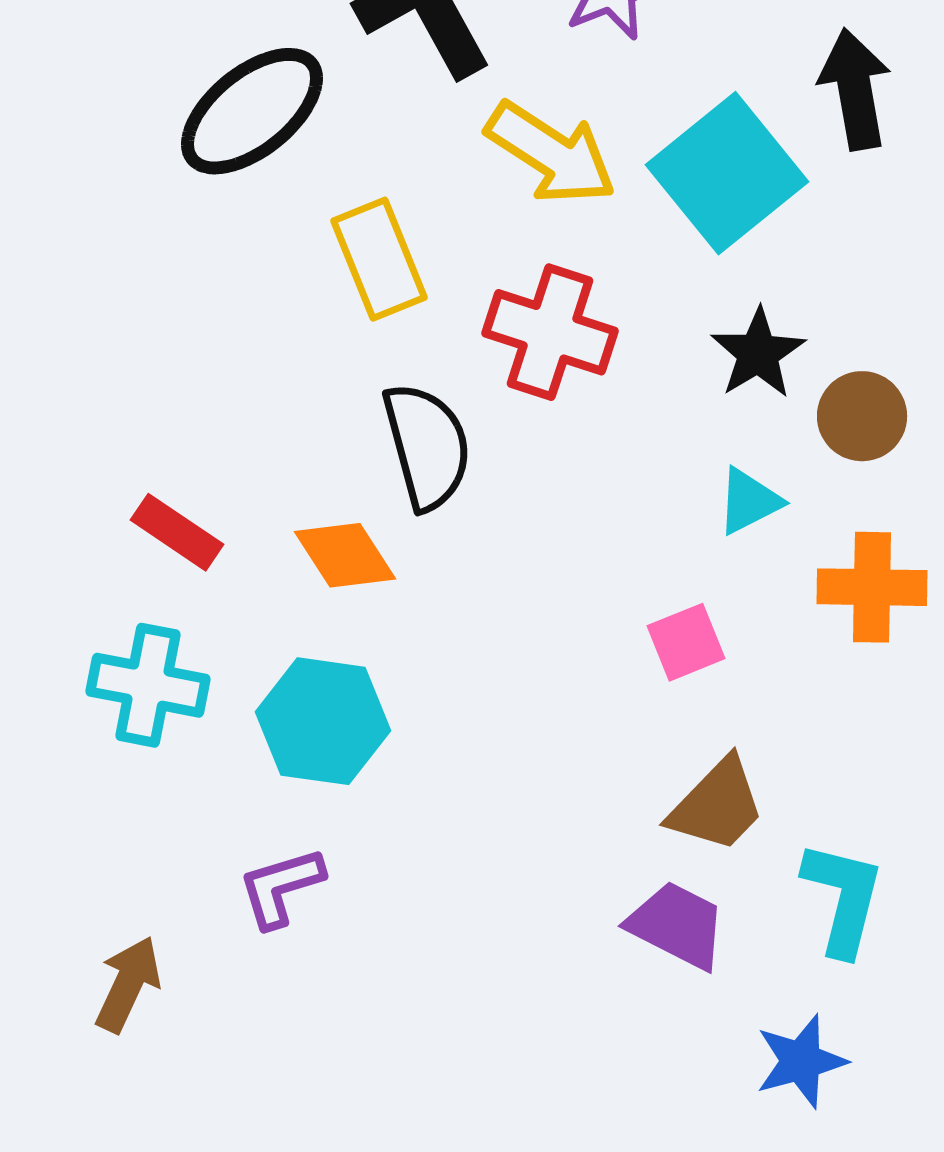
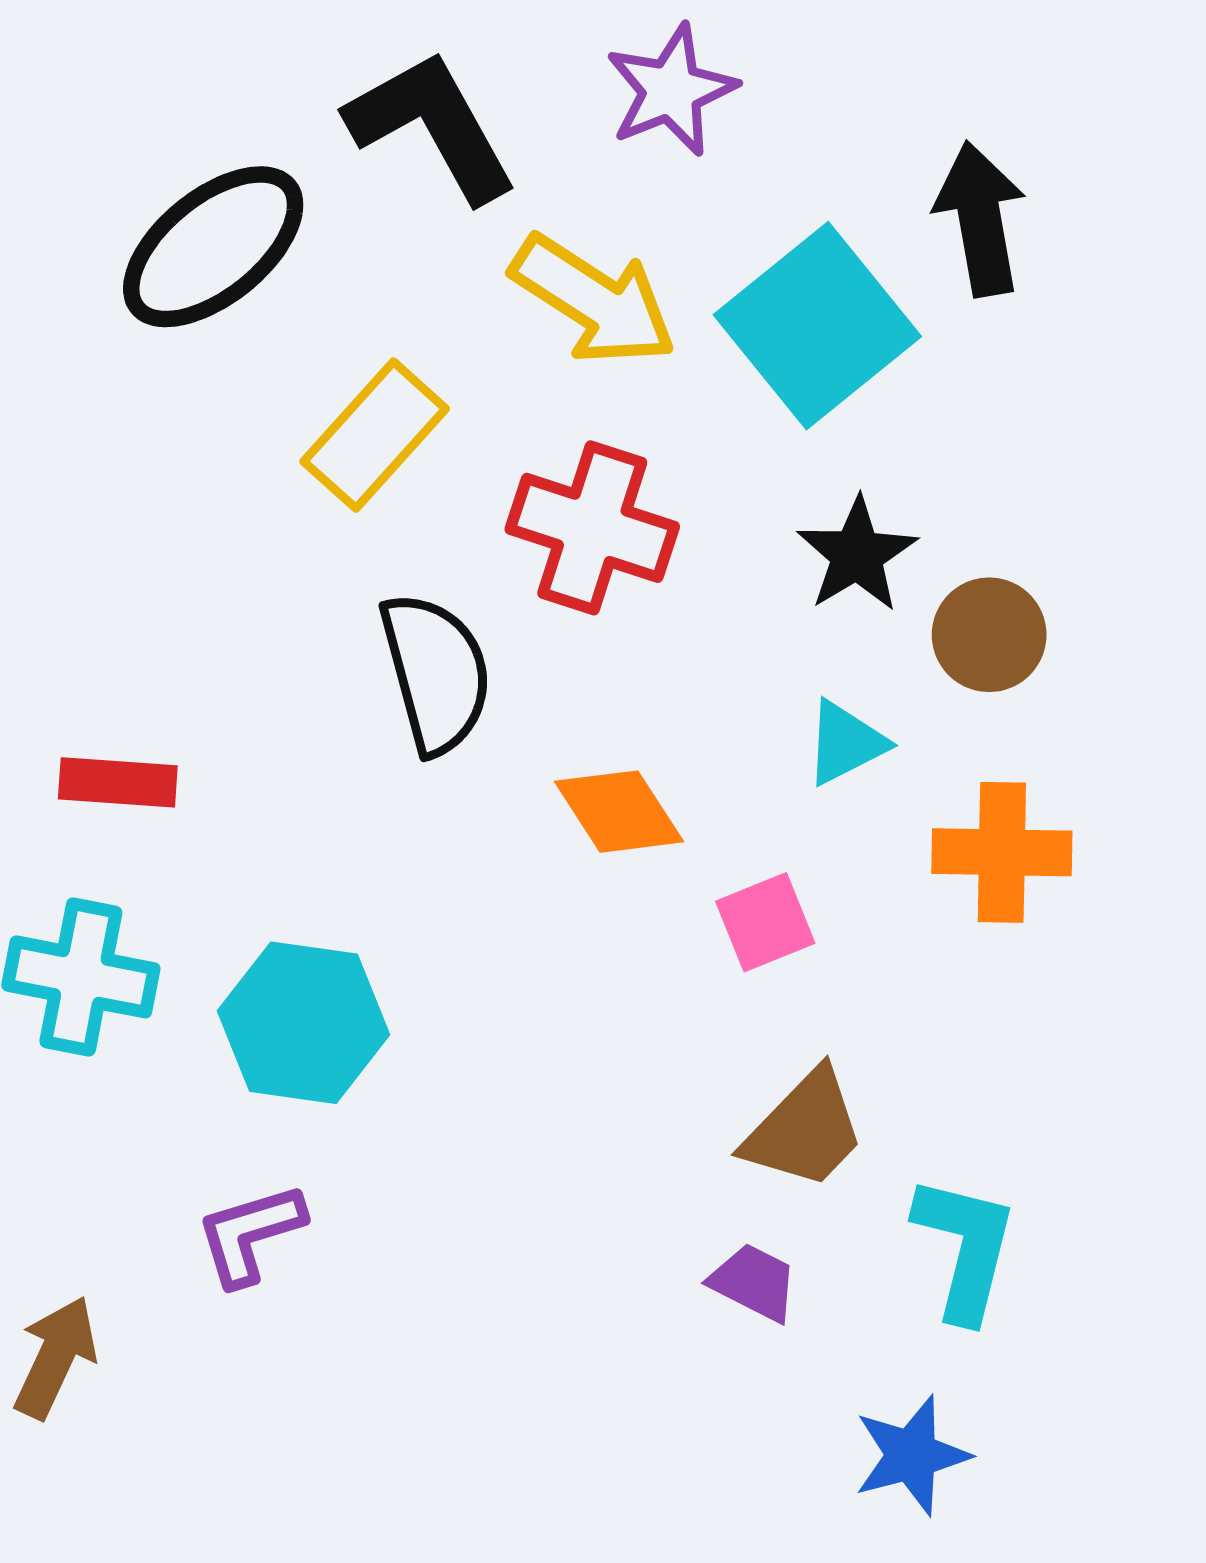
yellow rectangle: (379, 259) -> (375, 435), turned 64
red rectangle: (177, 532) -> (118, 782), turned -30
orange diamond: (345, 555) -> (619, 812), moved
purple trapezoid: (677, 925) -> (754, 1282), size x0.7

